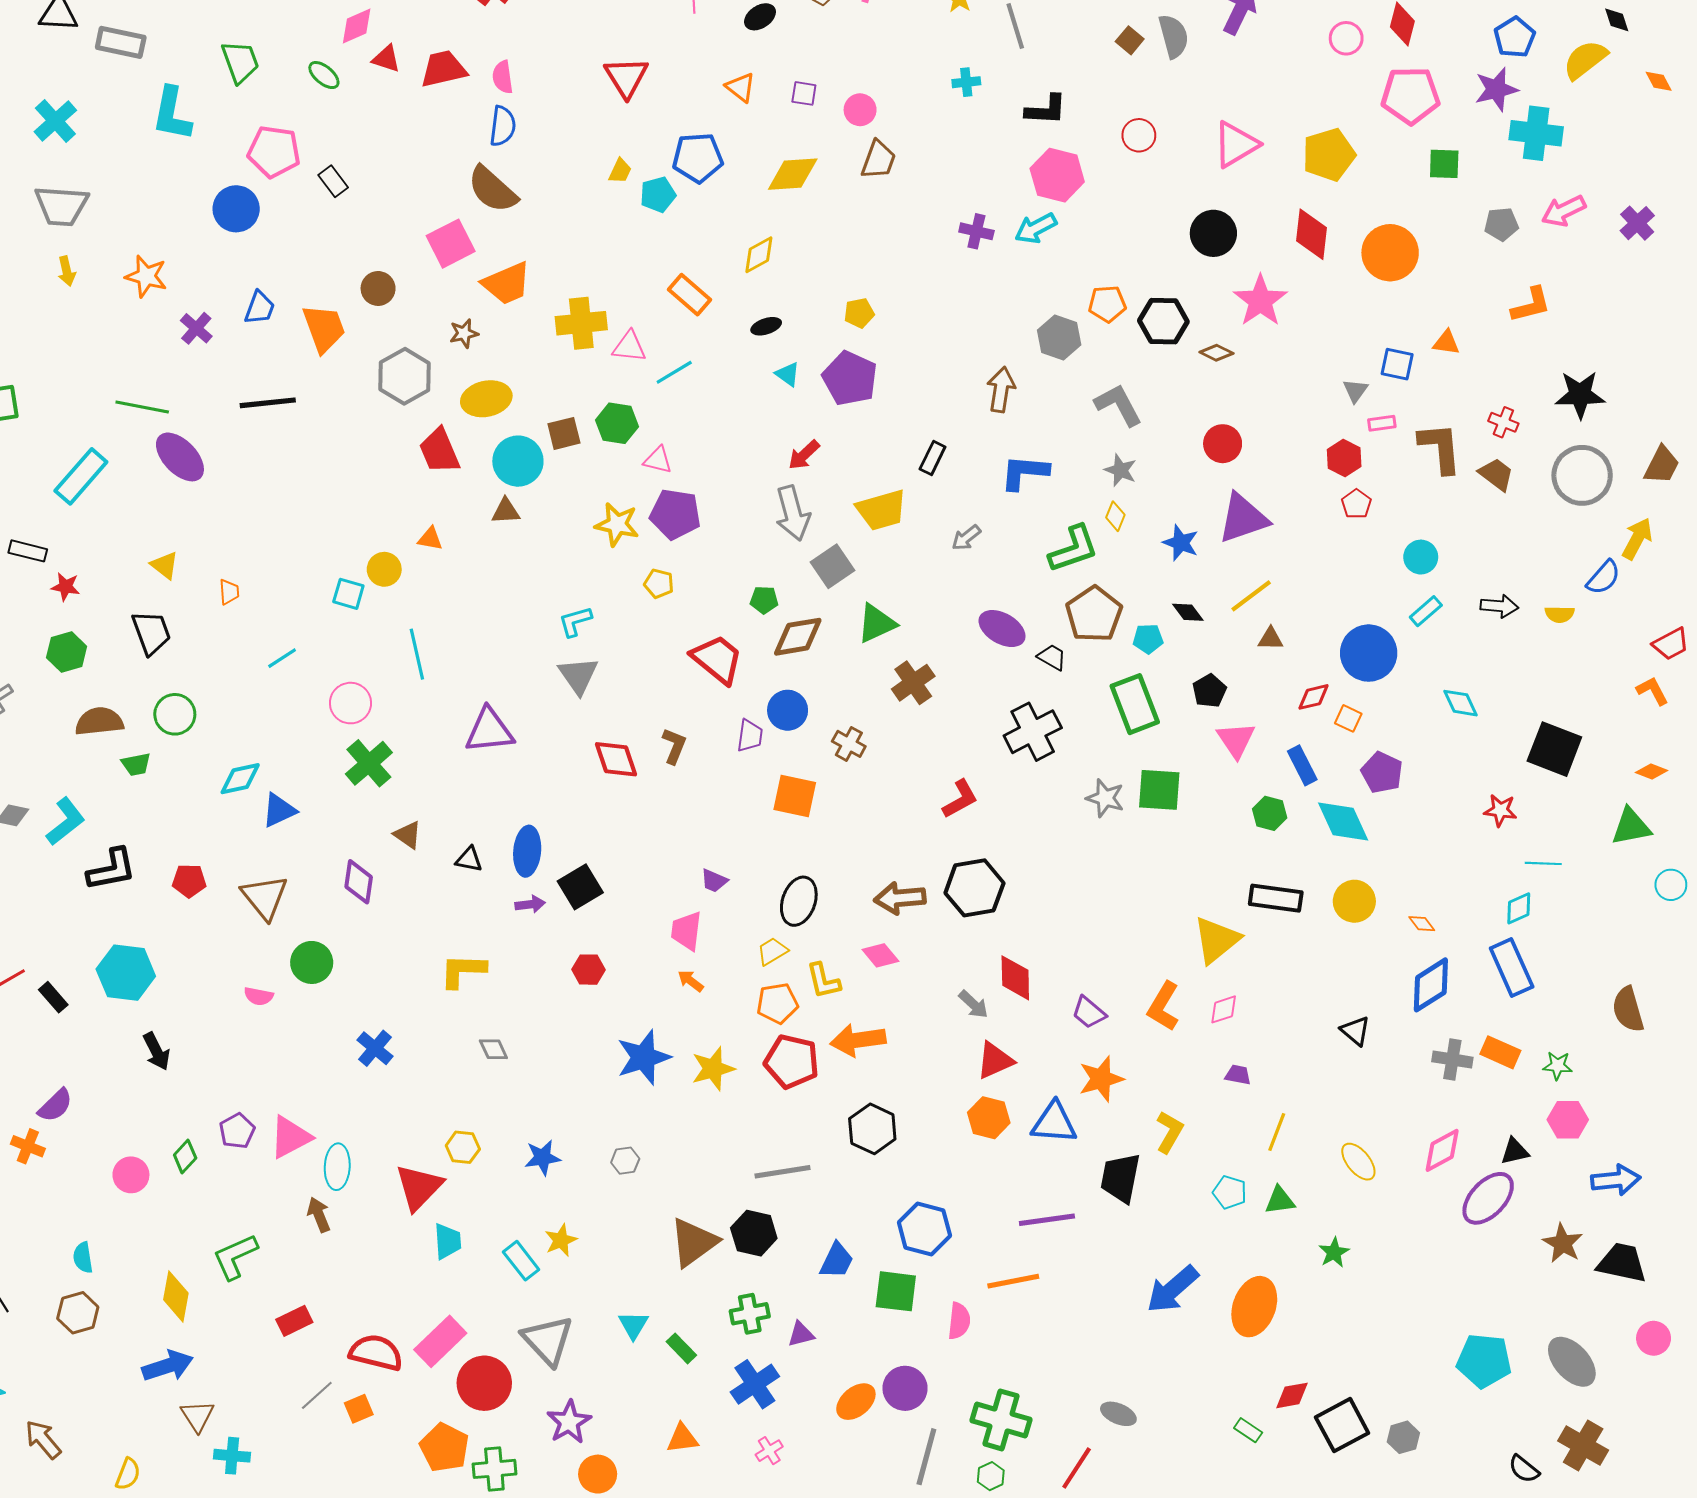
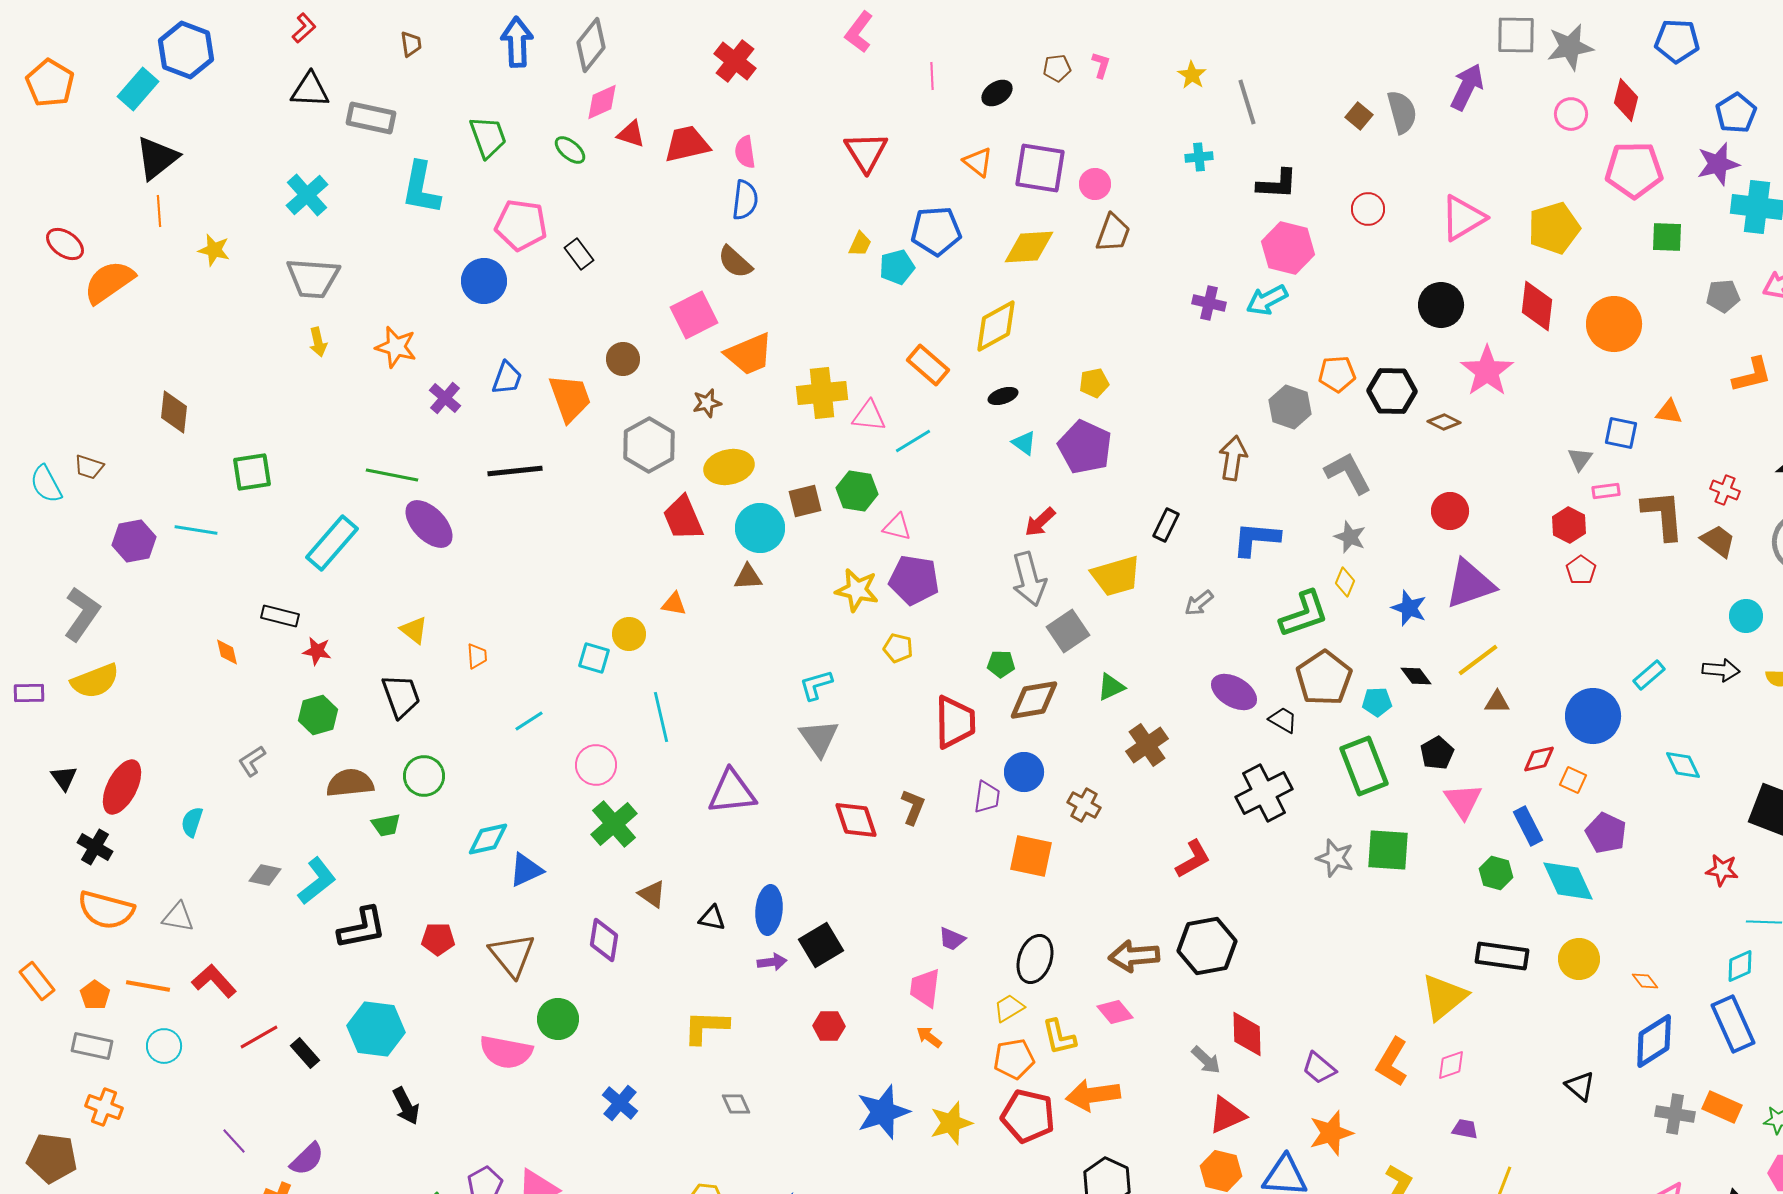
purple square: (804, 93) -> (1040, 168), size x2.0
brown semicircle: (492, 189) -> (735, 262), size x0.7
yellow diamond: (759, 255) -> (996, 326), size x1.4
cyan circle: (1421, 557) -> (1746, 616), moved
green triangle: (876, 623) -> (1111, 687), size x0.7
red trapezoid: (717, 659) -> (955, 722), turned 50
pink semicircle: (259, 996) -> (506, 1052), size x1.8

